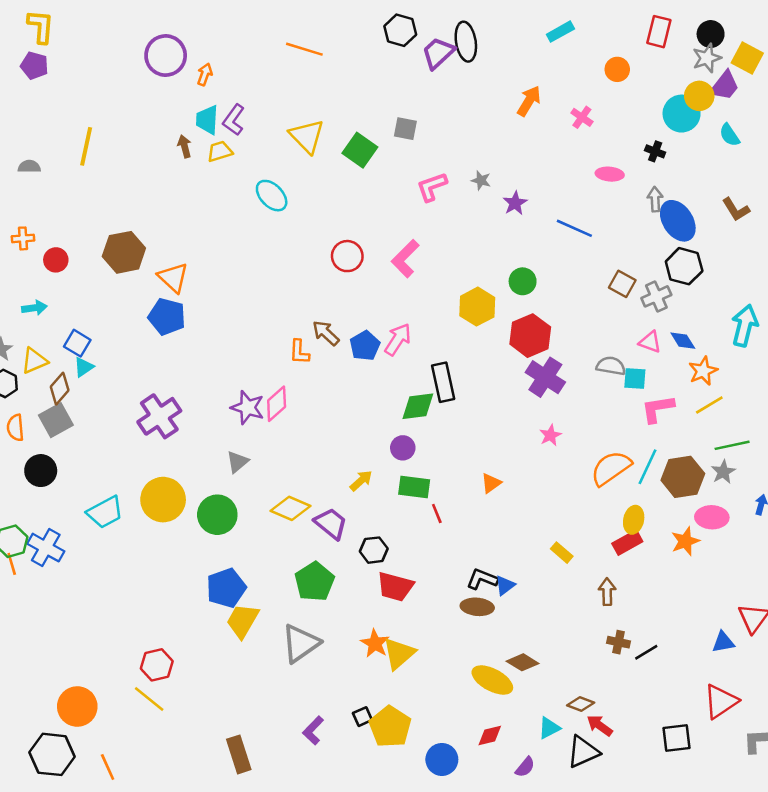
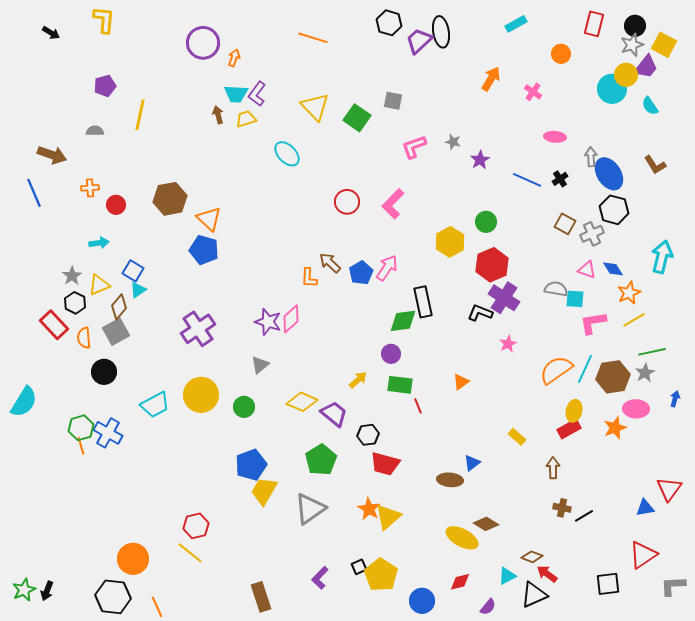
purple pentagon: (34, 66) -> (105, 86), moved, turned -30
cyan trapezoid: (207, 120) -> (236, 94), turned -90
black cross: (655, 151) -> (560, 179), moved, turned 35
green circle: (217, 515) -> (244, 407), size x0.7
black L-shape: (482, 579) -> (480, 313), moved

